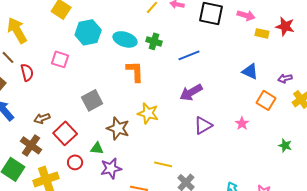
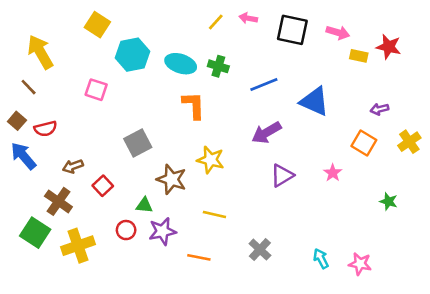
blue triangle: (250, 71) -> (314, 101), moved, size x1.4
red semicircle: (27, 72) -> (45, 129), moved, turned 90
purple arrow: (285, 78) -> (379, 109), moved
red square: (65, 133) -> (103, 186), size x0.7
red circle: (75, 162) -> (126, 230), moved
yellow line: (163, 164) -> (214, 214), moved

